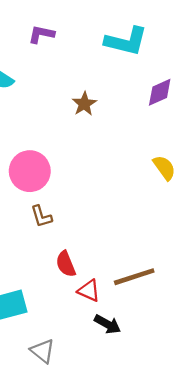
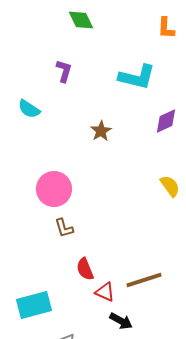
purple L-shape: (41, 34) -> (64, 71), turned 95

